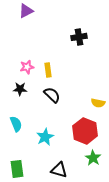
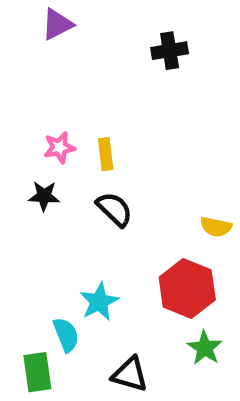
black cross: (79, 37) -> (170, 51), moved
cyan semicircle: (16, 124) -> (66, 335), moved

